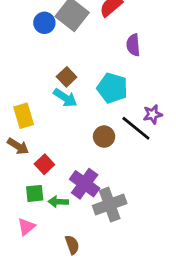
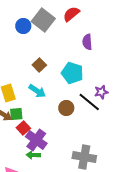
cyan arrow: (65, 98) -> (37, 91), moved
purple cross: (85, 184) -> (36, 140), moved
green square: (35, 193) -> (16, 114), moved
gray cross: (110, 205) -> (84, 157), moved, turned 30

